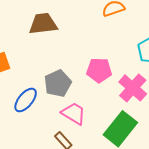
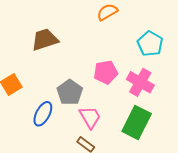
pink trapezoid: (74, 113) -> (90, 117), turned 40

